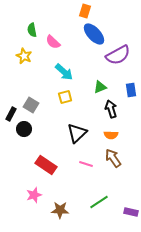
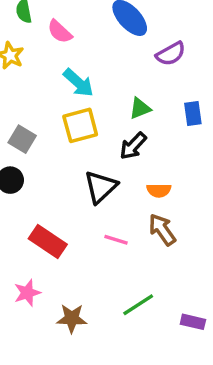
purple semicircle: (118, 55) -> (171, 54), size x0.7
yellow square: (65, 97) -> (80, 125), size x1.5
black arrow: (111, 109) -> (133, 146), moved, turned -120

